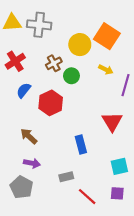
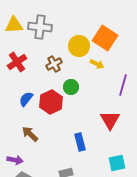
yellow arrow: (106, 70) -> (97, 64), moved
green circle: (71, 76) -> (71, 87), moved
blue semicircle: (24, 90) -> (26, 99), moved
purple arrow: (32, 163) -> (15, 160), moved

